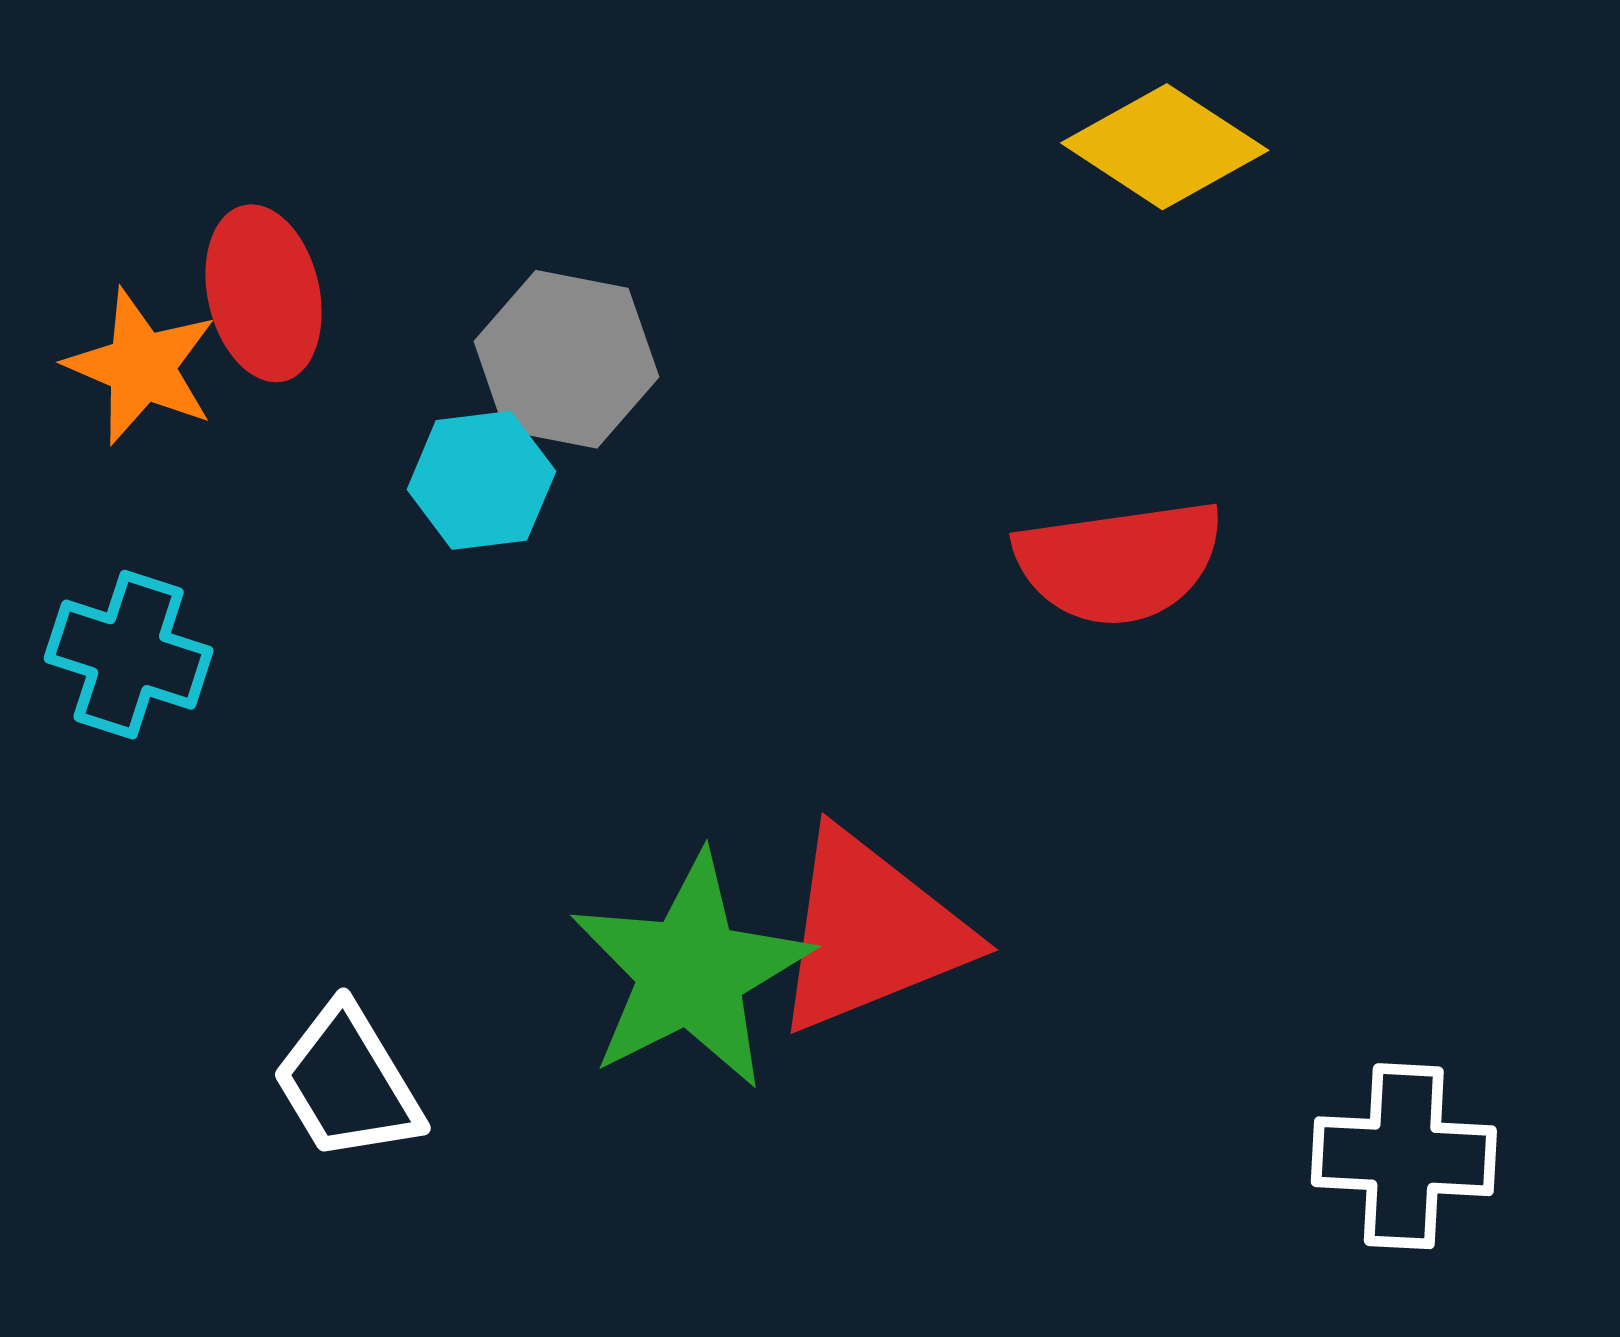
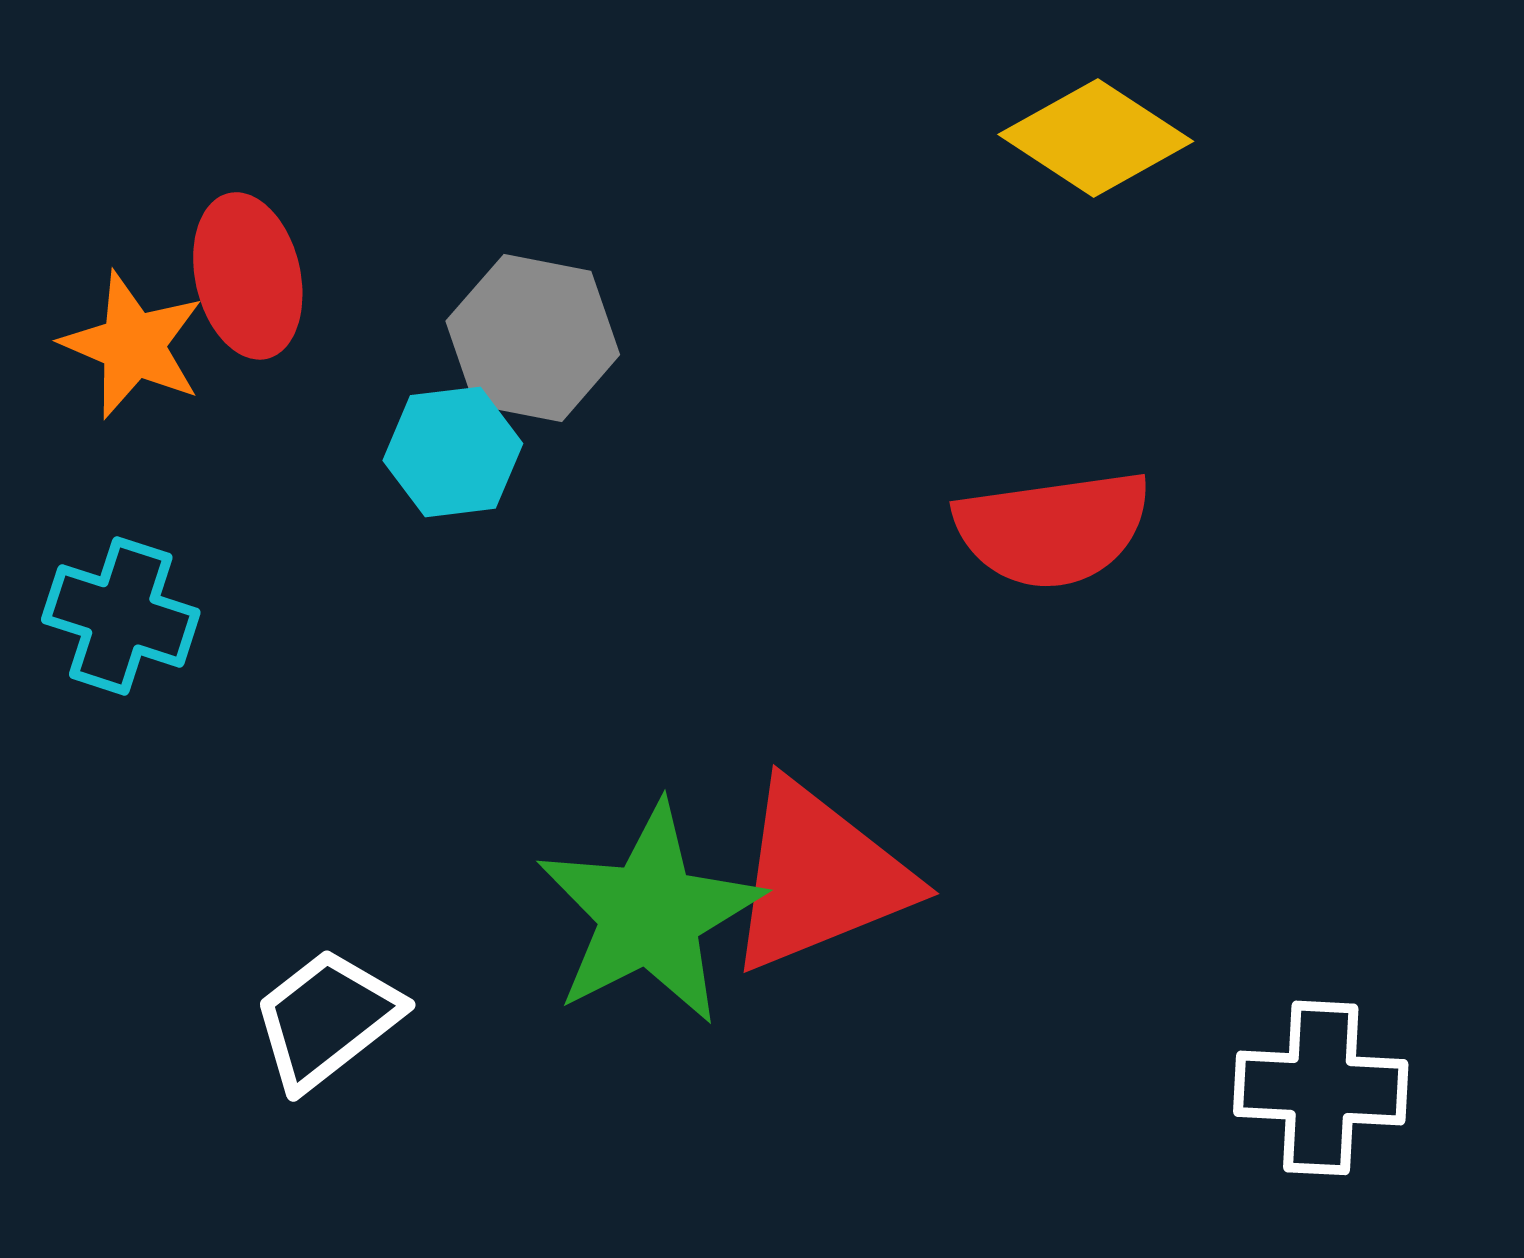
white trapezoid: (348, 1083) -> (327, 1019), turned 83

